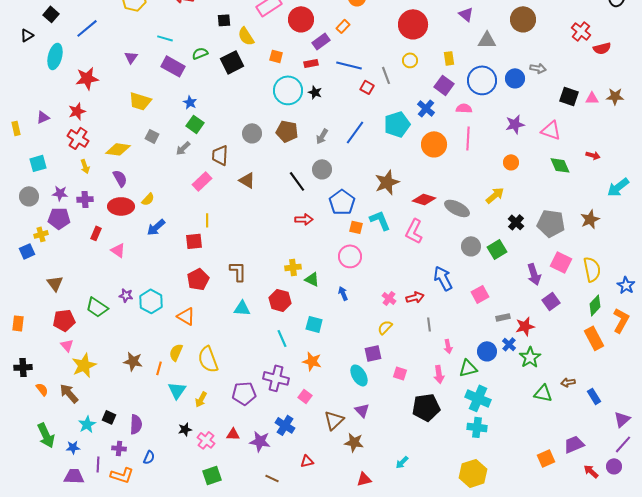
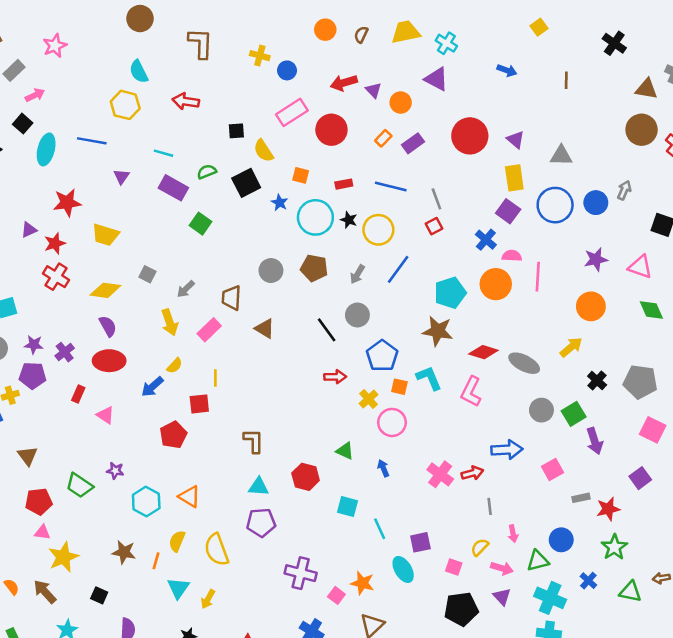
purple triangle: (466, 14) -> (516, 140), moved
brown circle: (523, 19) -> (642, 130), moved
blue line: (87, 28) -> (92, 141), moved, turned 50
purple rectangle: (321, 41) -> (413, 143), moved
cyan ellipse: (55, 56) -> (46, 149), moved
yellow rectangle: (449, 58) -> (514, 178), size x1.5
yellow circle: (410, 60) -> (378, 230), moved, size x1.6
gray arrow: (538, 68) -> (624, 190), turned -77
red square: (367, 87) -> (434, 226), moved, turned 32
yellow trapezoid: (140, 101) -> (105, 235), moved
blue star: (190, 102) -> (280, 203), moved
pink semicircle: (464, 108) -> (512, 256), moved
purple triangle: (43, 117) -> (29, 230), moved
green square: (195, 124) -> (201, 224), moved
cyan pentagon: (397, 124) -> (450, 293), moved
orange circle: (511, 162) -> (591, 306), size x1.5
yellow arrow: (85, 166) -> (170, 322), moved, size x1.5
brown star: (387, 182) -> (438, 331), turned 30
purple cross: (85, 199) -> (65, 352), turned -35
yellow semicircle: (148, 199) -> (175, 366), moved
yellow cross: (293, 267) -> (369, 399), moved, turned -35
purple arrow: (534, 274) -> (595, 441), moved
blue arrow: (443, 278) -> (507, 450), turned 115
red pentagon: (198, 279) -> (173, 435), moved
pink cross: (389, 298) -> (440, 474), size x1.5
cyan hexagon: (151, 301) -> (146, 502), moved
yellow semicircle: (385, 327) -> (480, 547), moved
cyan line: (282, 338) -> (380, 529), moved
blue cross: (509, 344) -> (588, 581), moved
pink triangle: (67, 345) -> (42, 532), turned -40
orange star: (312, 361) -> (362, 583), moved
pink arrow: (439, 374) -> (502, 568), turned -66
purple pentagon: (244, 393) -> (261, 523), moved
black pentagon: (426, 407) -> (461, 609), moved
purple triangle: (362, 410) -> (502, 597), moved
black square: (109, 417) -> (99, 595), moved

